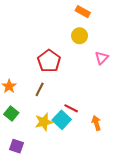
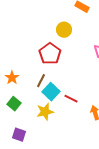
yellow circle: (80, 36) -> (64, 30), moved
cyan square: (62, 120) -> (51, 92), moved

